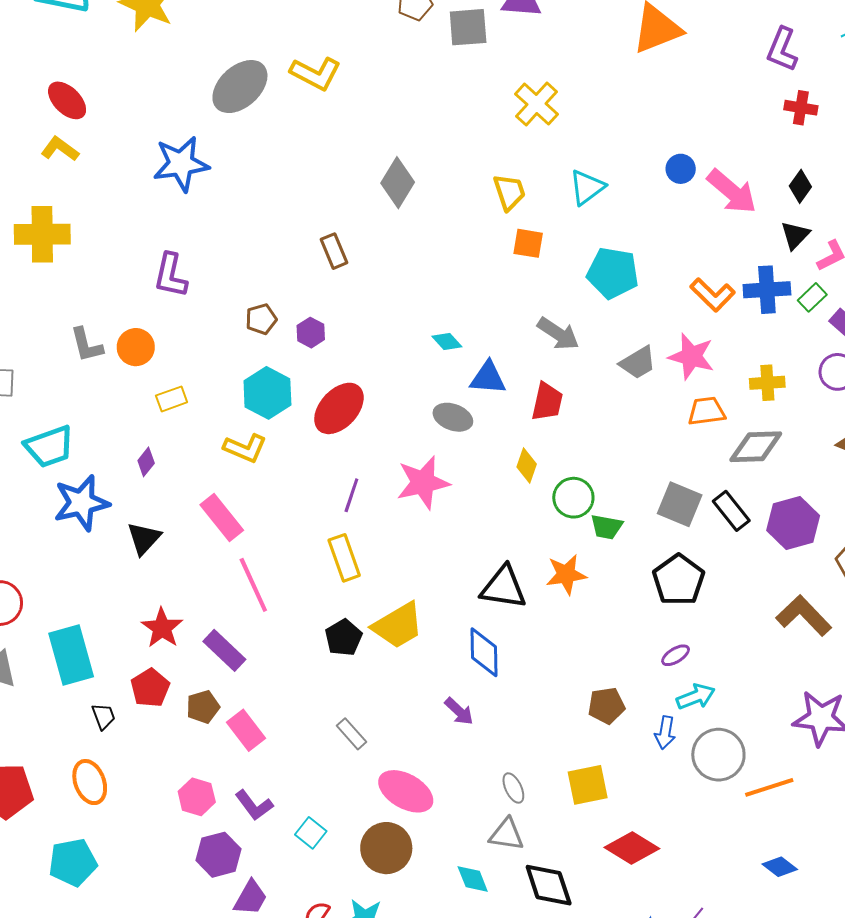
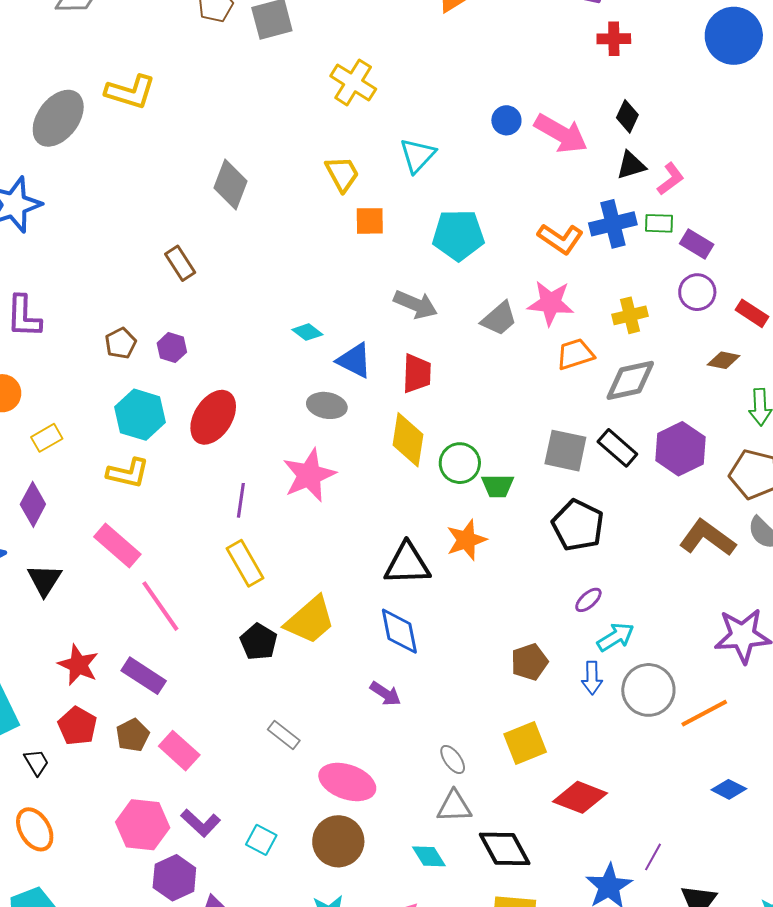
black triangle: (795, 235) -> (631, 165), turned 40
green rectangle: (812, 297) -> (659, 223), turned 56
blue triangle: (488, 378) -> (354, 361), turned 33
purple diamond: (146, 462) -> (33, 504), size x1.5
yellow diamond: (527, 465) -> (408, 440), size x1.6
pink hexagon: (197, 797) -> (143, 825), size x1.4

